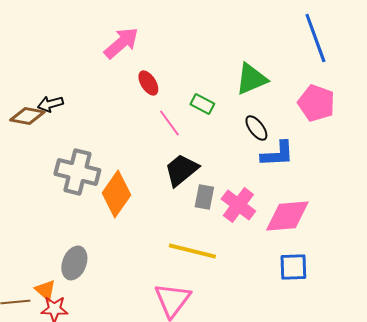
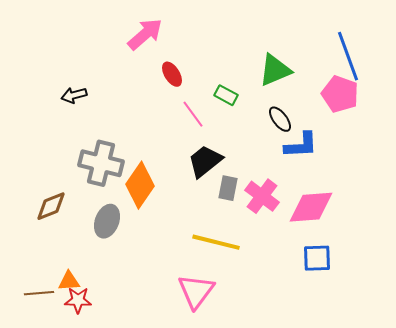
blue line: (315, 38) -> (348, 56), moved
brown diamond: (27, 116) -> (51, 206), moved, turned -32
gray ellipse: (74, 263) -> (107, 221), moved
orange triangle: (45, 290) -> (69, 281), turned -45

